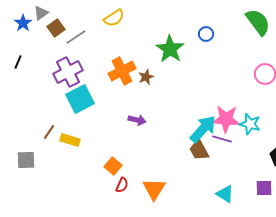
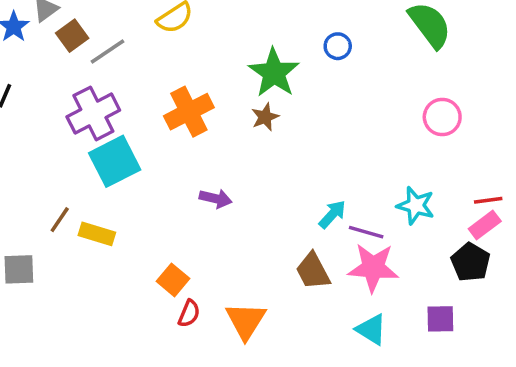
brown star: (146, 77) -> (265, 117), moved
pink star: (226, 119) -> (373, 268), moved
cyan arrow: (203, 129) -> (332, 214), size x0.6
brown trapezoid: (199, 150) -> (313, 271), moved

